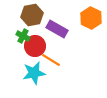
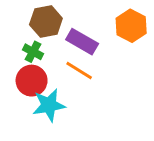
red circle: (35, 46) -> (32, 81), moved
orange line: (51, 60) -> (79, 70), moved

